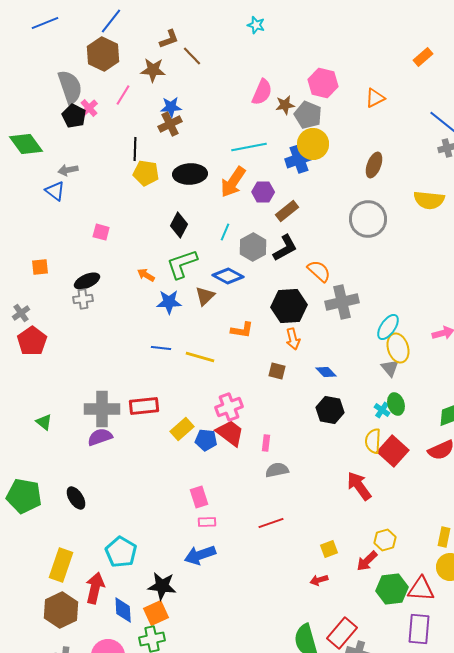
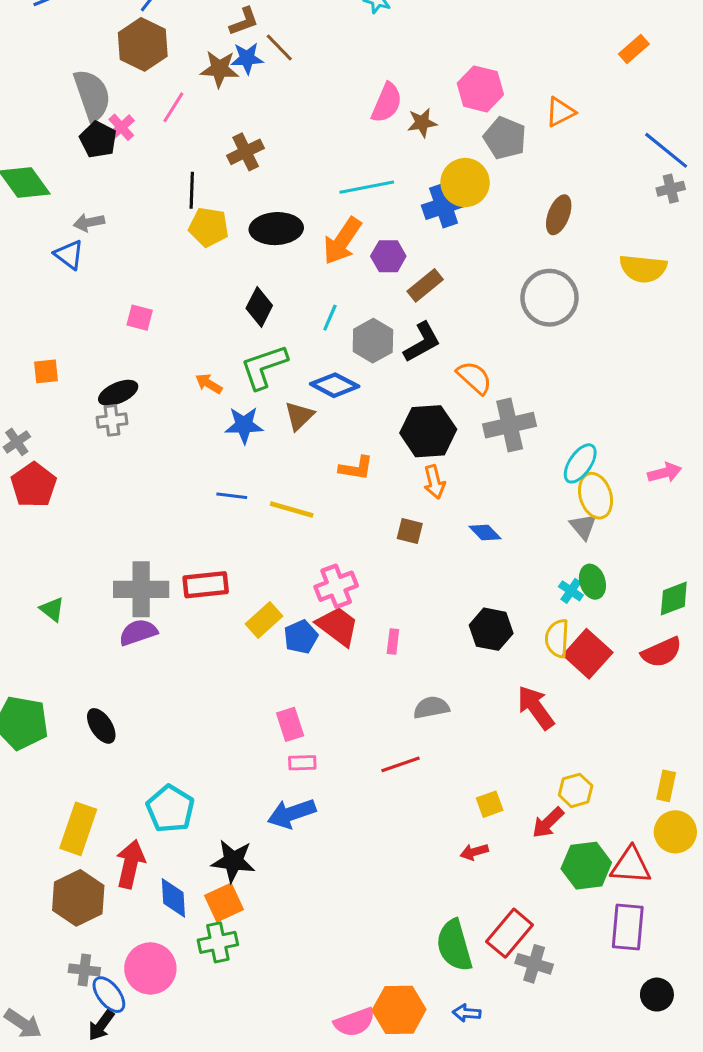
blue star: (171, 107) -> (247, 58), moved
gray pentagon: (308, 115) -> (505, 138), moved
black hexagon: (330, 410) -> (491, 629), moved
blue pentagon: (206, 440) -> (301, 637), turned -30
gray semicircle: (277, 470) -> (431, 708), moved

